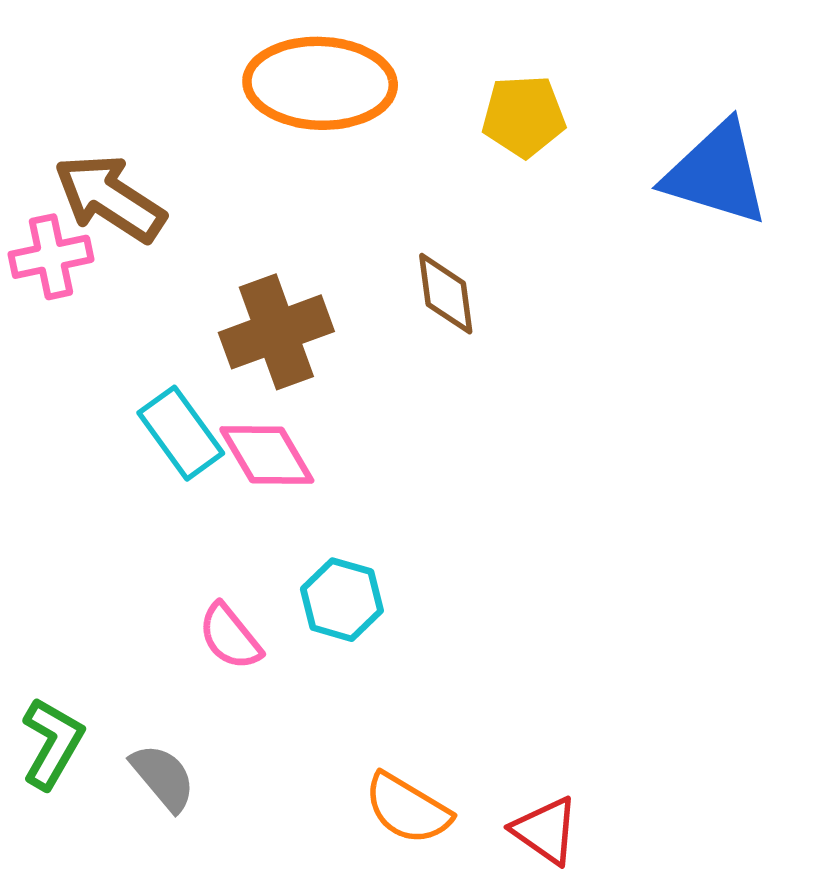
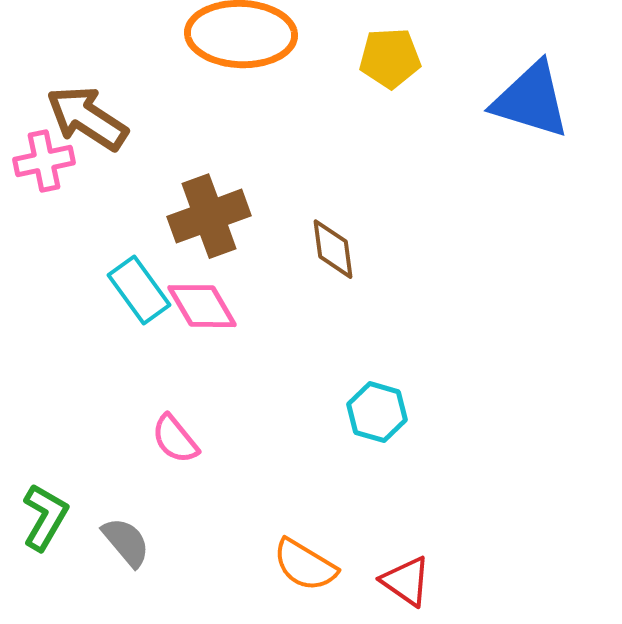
brown diamond: (446, 294) -> (333, 249), moved
cyan hexagon: (342, 600) -> (377, 412), moved

